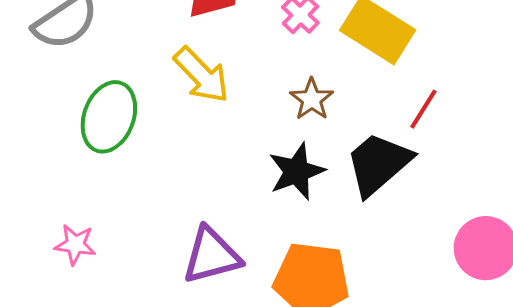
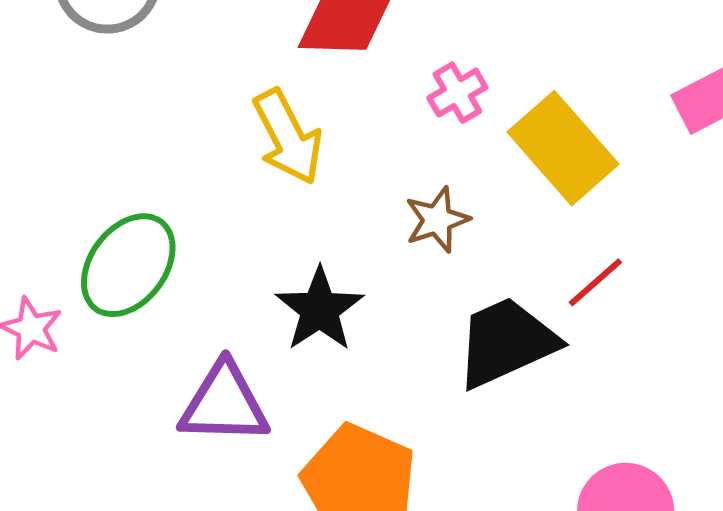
green ellipse: (109, 117) -> (128, 265), moved
black star: (297, 171) -> (320, 309), moved, turned -30

